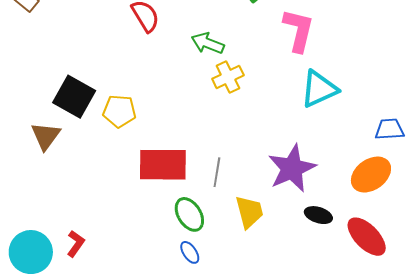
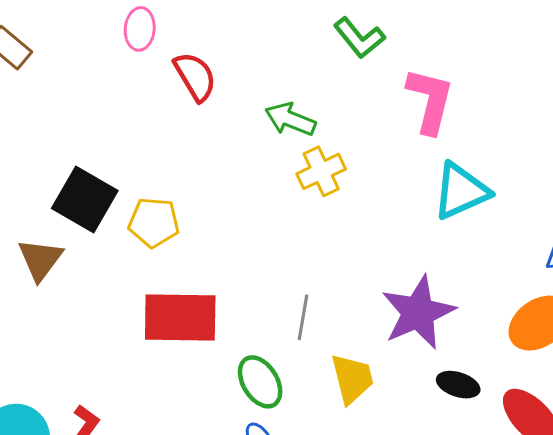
red rectangle: (163, 165) -> (180, 318), moved

